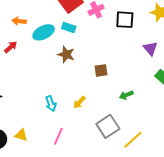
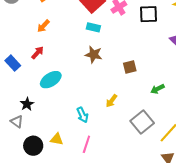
orange arrow: (19, 21) -> (43, 26), turned -48
cyan ellipse: (44, 32) -> (51, 80), moved
cyan arrow: (51, 104) -> (82, 115), moved
pink line: (58, 136) -> (86, 144), moved

